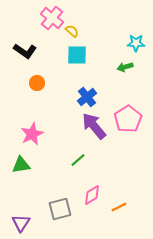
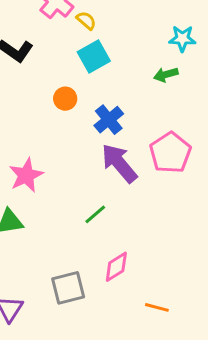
cyan square: (77, 55) -> (94, 57), turned -30
orange circle: (37, 83) -> (65, 99), moved
orange line: (119, 207) -> (157, 307), moved, turned 42

